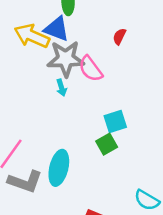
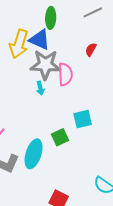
yellow arrow: (32, 36) -> (19, 44), turned -100
pink semicircle: (91, 69) -> (65, 74), turned -150
green square: (107, 144) -> (60, 137), moved

